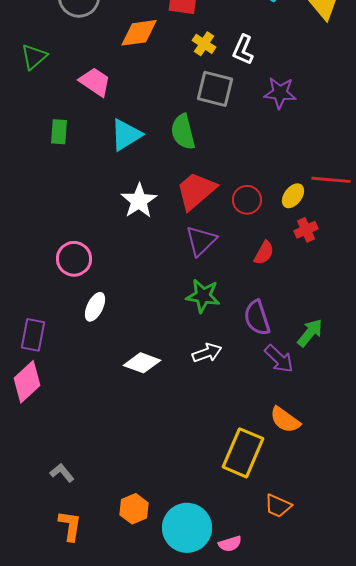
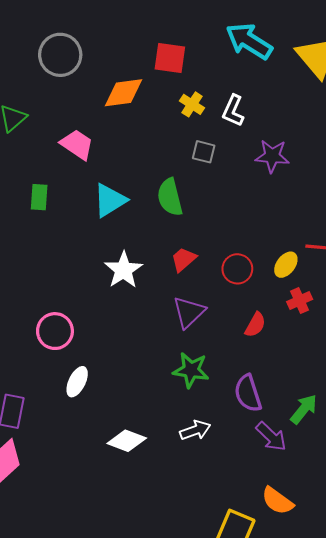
gray square: (215, 89) -> (204, 152), size x0.6
red trapezoid: (196, 191) -> (184, 259), size x0.6

